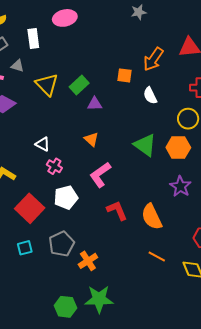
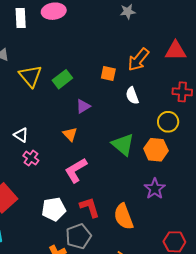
white rectangle: (33, 39) -> (21, 18), moved
purple triangle: (95, 104) -> (83, 106), moved, turned -35
white pentagon: (66, 197) -> (54, 209), moved
gray pentagon: (62, 244) -> (78, 236), moved

